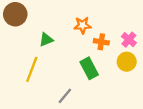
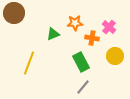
green triangle: (46, 40) -> (53, 34), moved
pink cross: (129, 40) -> (109, 27), moved
gray line: (65, 96) -> (83, 87), moved

